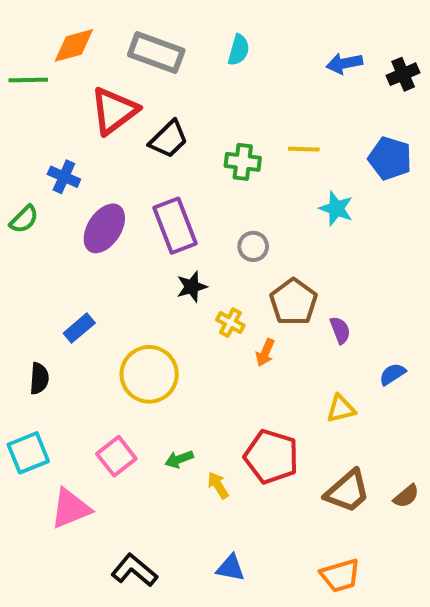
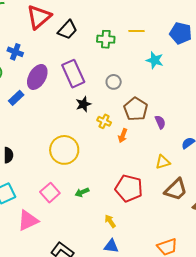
blue rectangle: (79, 328) -> (16, 98), moved
yellow arrow: (218, 485) -> (110, 221), moved
brown trapezoid: (347, 491) -> (176, 190), moved

